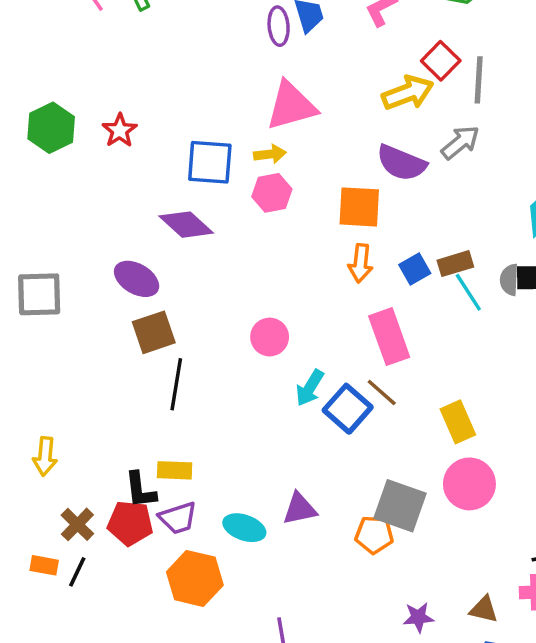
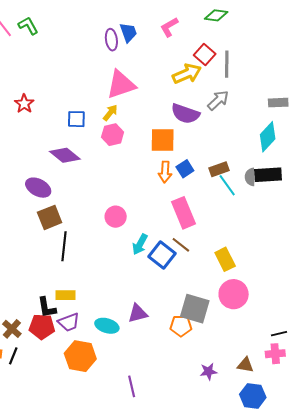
yellow arrow: (270, 154) -> (110, 113), turned -42
blue square: (210, 162) -> (76, 119), size x0.7
blue square: (415, 269) -> (185, 169), moved

